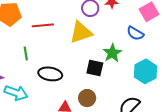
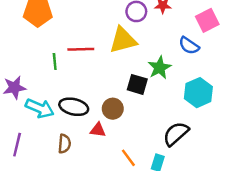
red line: (43, 25) -> (81, 49), moved
black ellipse: (50, 74) -> (74, 107), moved
brown circle: (87, 98) -> (113, 109), moved

